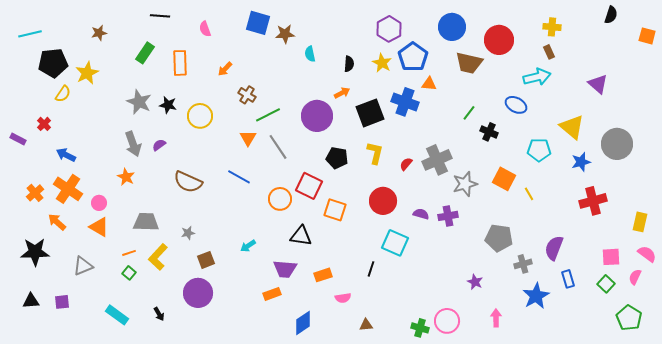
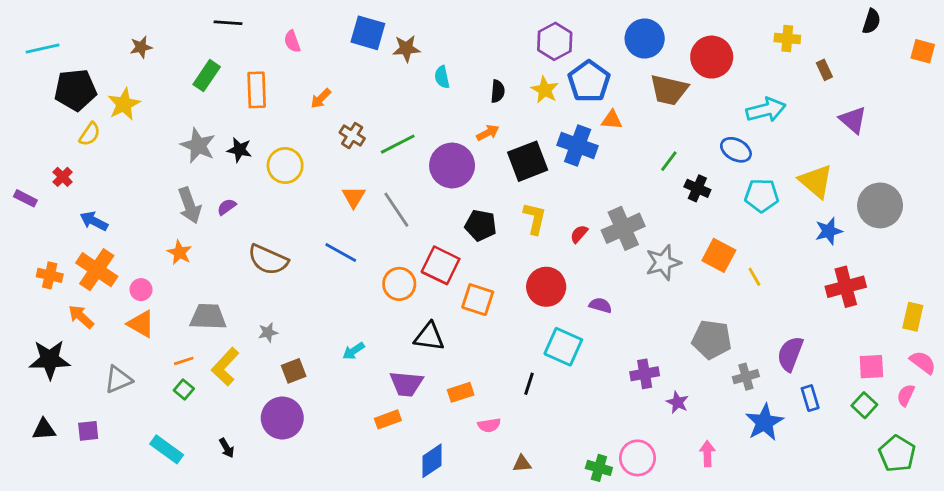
brown rectangle: (549, 52) -> (824, 70), moved
green line: (268, 115) -> (398, 144), moved
cyan pentagon: (539, 150) -> (762, 195), moved
orange cross: (35, 193) -> (50, 275), turned -36
purple cross: (448, 216) -> (645, 374), moved

